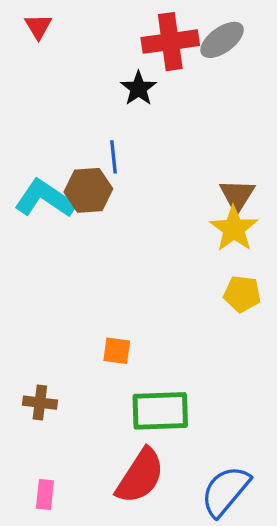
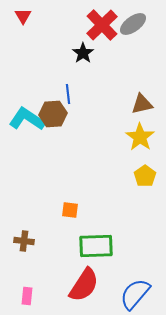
red cross: (170, 42) -> (102, 25), turned -36
brown triangle: (237, 195) -> (142, 104), moved, turned 45
yellow pentagon: (242, 294) -> (145, 176), turned 30

